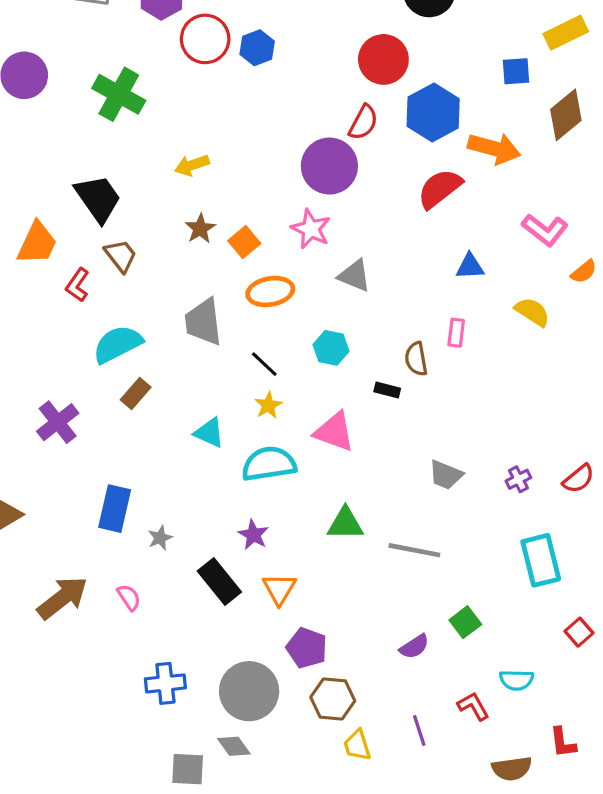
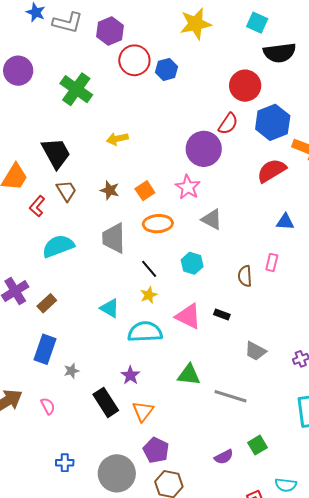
brown star: (200, 229) -> (110, 190), moved, turned -30
black rectangle: (387, 390) -> (222, 314), moved
brown rectangle: (136, 394) -> (47, 303), moved
blue cross: (165, 683) -> (65, 463), size x0.7

